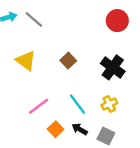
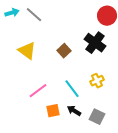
black cross: (113, 67) -> (95, 43), moved
yellow cross: (109, 104) -> (97, 81), moved
orange square: (56, 129) -> (53, 111), turned 32

